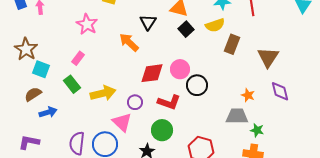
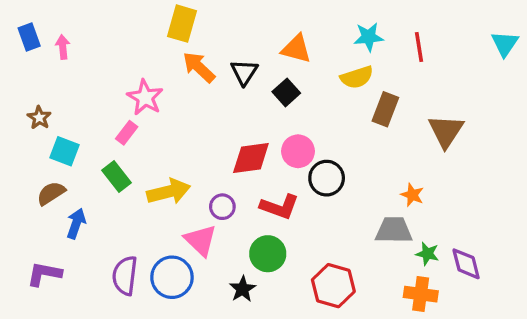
pink star: (87, 24) -> (145, 97), moved
black square: (186, 29) -> (286, 92), moved
orange arrow: (129, 42) -> (199, 67), moved
brown star: (26, 49) -> (39, 118), size x0.6
purple diamond: (280, 91) -> (466, 264), moved
blue arrow: (48, 112) -> (76, 223), turned -54

